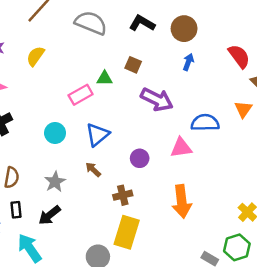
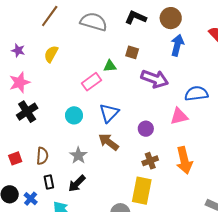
blue arrow: (188, 62) -> (177, 45), size x1.5
brown arrow: (93, 169) -> (109, 142), size x1.5
brown cross: (123, 195) -> (150, 161), moved

